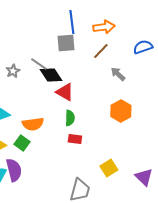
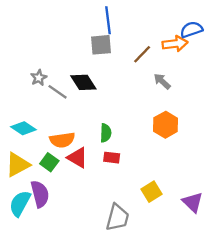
orange arrow: (104, 27) -> (175, 44), moved
blue semicircle: (143, 47) -> (191, 30), moved
gray line: (39, 64) -> (58, 92), moved
red triangle: (65, 92) -> (78, 158), moved

